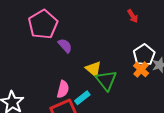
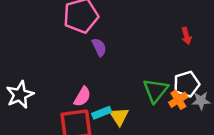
yellow triangle: (94, 69) -> (119, 116), moved
green triangle: (106, 80) -> (156, 90), moved

